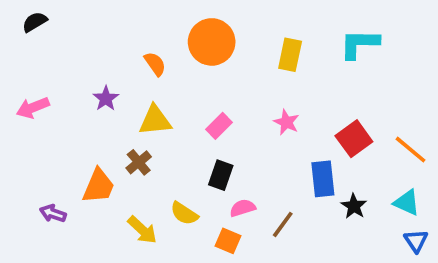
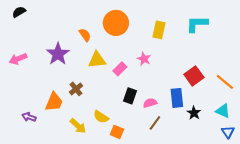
purple star: (106, 99) -> (58, 54), size x1.6
yellow triangle: (155, 120) -> (97, 60), moved
pink star: (286, 122) -> (144, 59), moved
black rectangle: (221, 175) -> (130, 96), moved
pink semicircle: (243, 208) -> (150, 103), moved
orange square: (228, 241) -> (117, 132), moved

